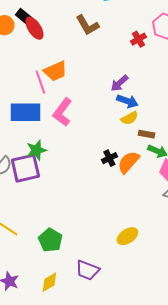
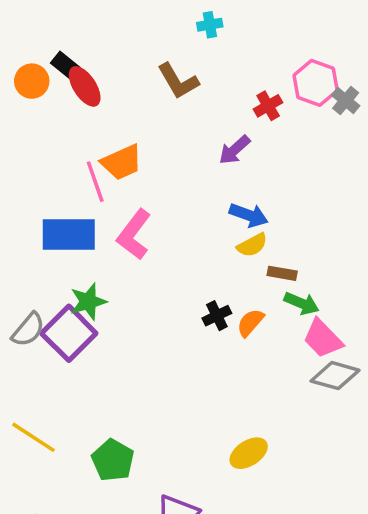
purple arrow: (119, 83) -> (235, 150), moved
orange semicircle: (128, 162) -> (250, 323), size x0.7
purple square: (25, 168) -> (69, 333), turned -32

